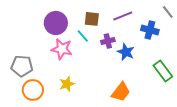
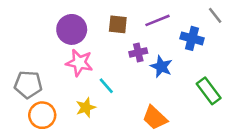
cyan line: (83, 36) -> (106, 86), moved
orange trapezoid: (121, 92) -> (155, 118), turned 95

